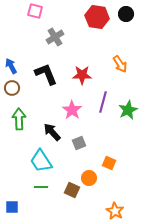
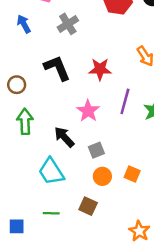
blue arrow: (11, 66) -> (24, 24), moved
orange circle: (89, 178) -> (102, 176), moved
green line: (41, 187) -> (51, 213), moved

